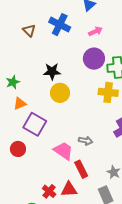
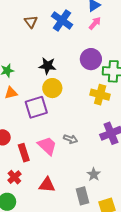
pink arrow: (95, 31) -> (95, 23), moved, turned -32
purple square: (35, 124) -> (36, 107), moved, turned 35
red rectangle: (81, 169) -> (24, 153), moved
red cross: (49, 191) -> (14, 177), moved

